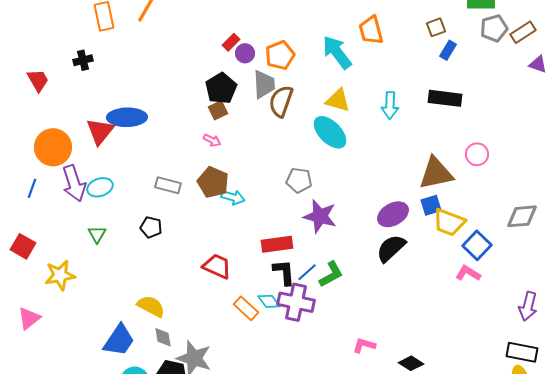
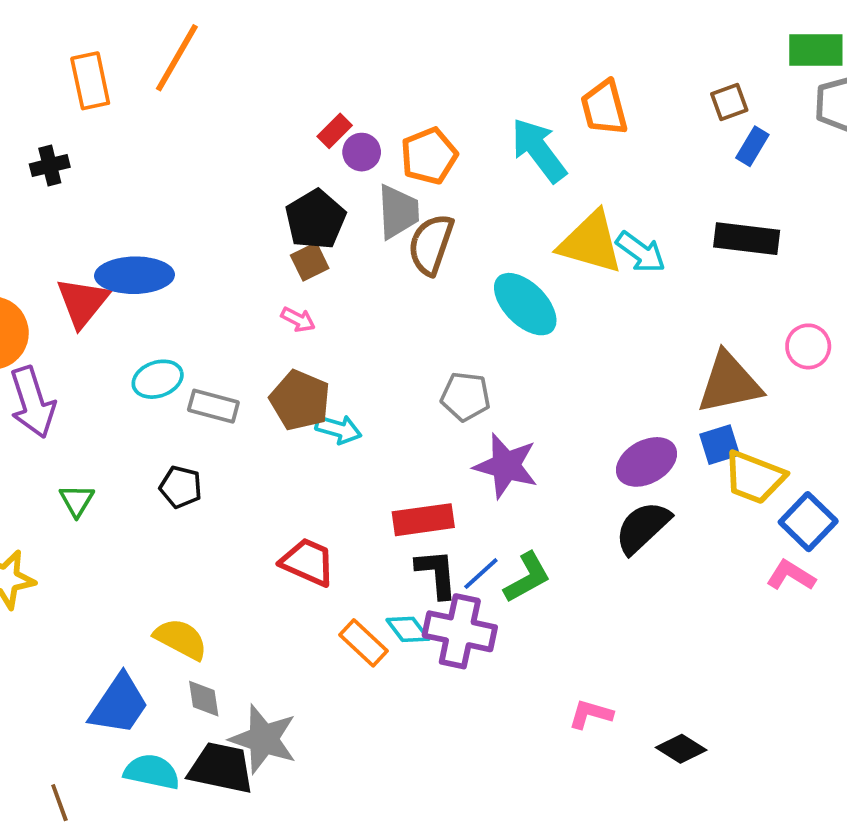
yellow triangle: (338, 100) -> (591, 243), moved, size x1.4
cyan arrow: (390, 105) -> (641, 252), turned -56
cyan ellipse: (100, 187) -> (158, 379), moved

